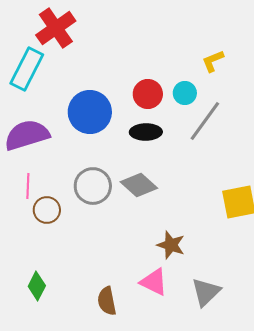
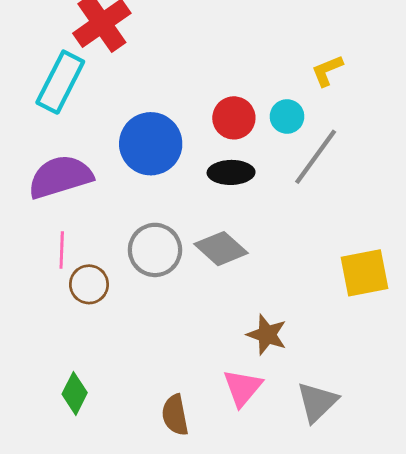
pink triangle: (154, 282) -> (243, 388), turned 44

